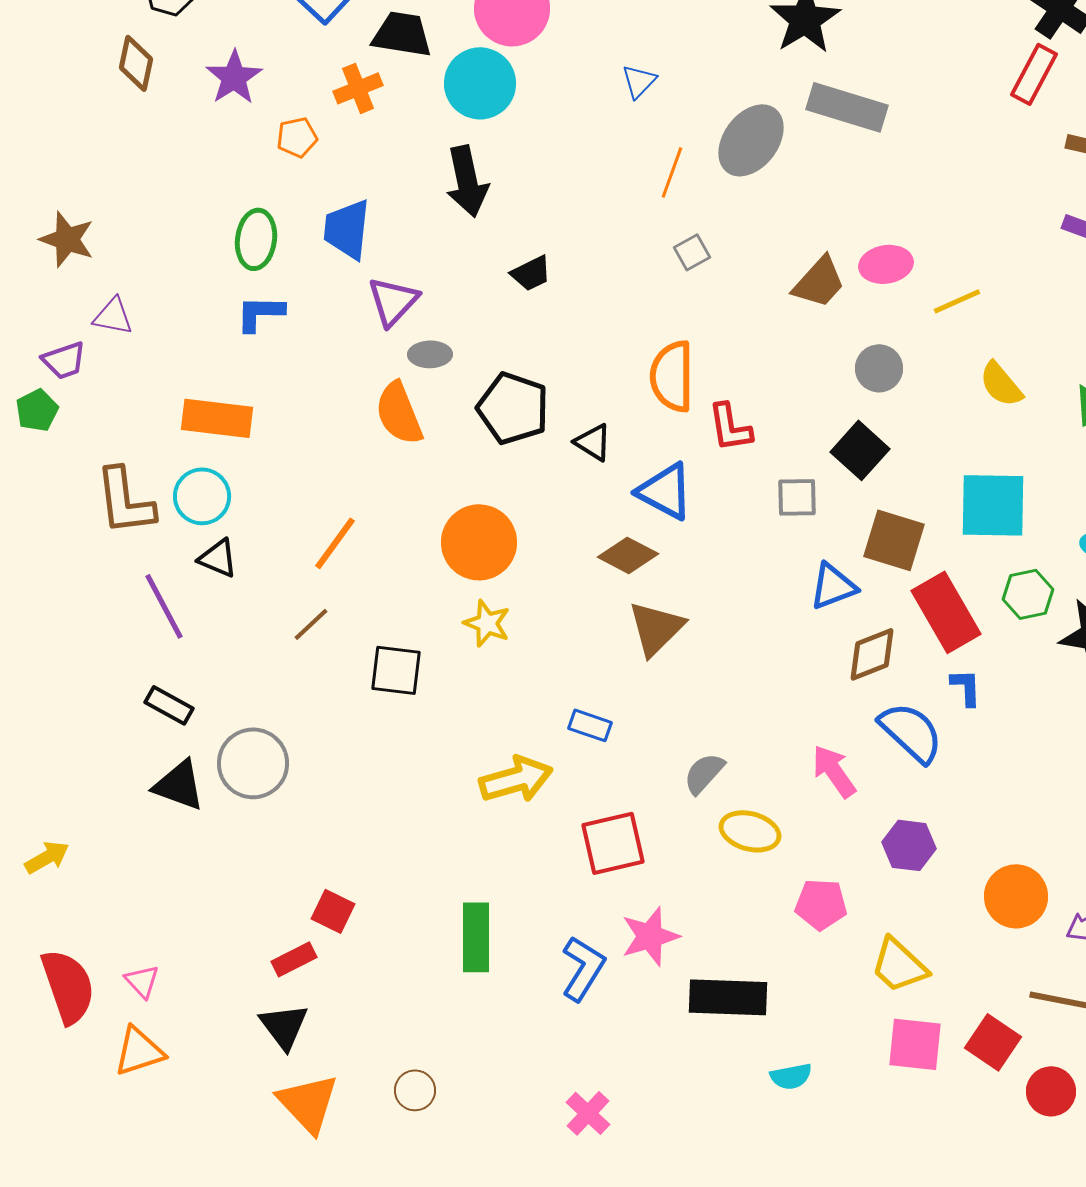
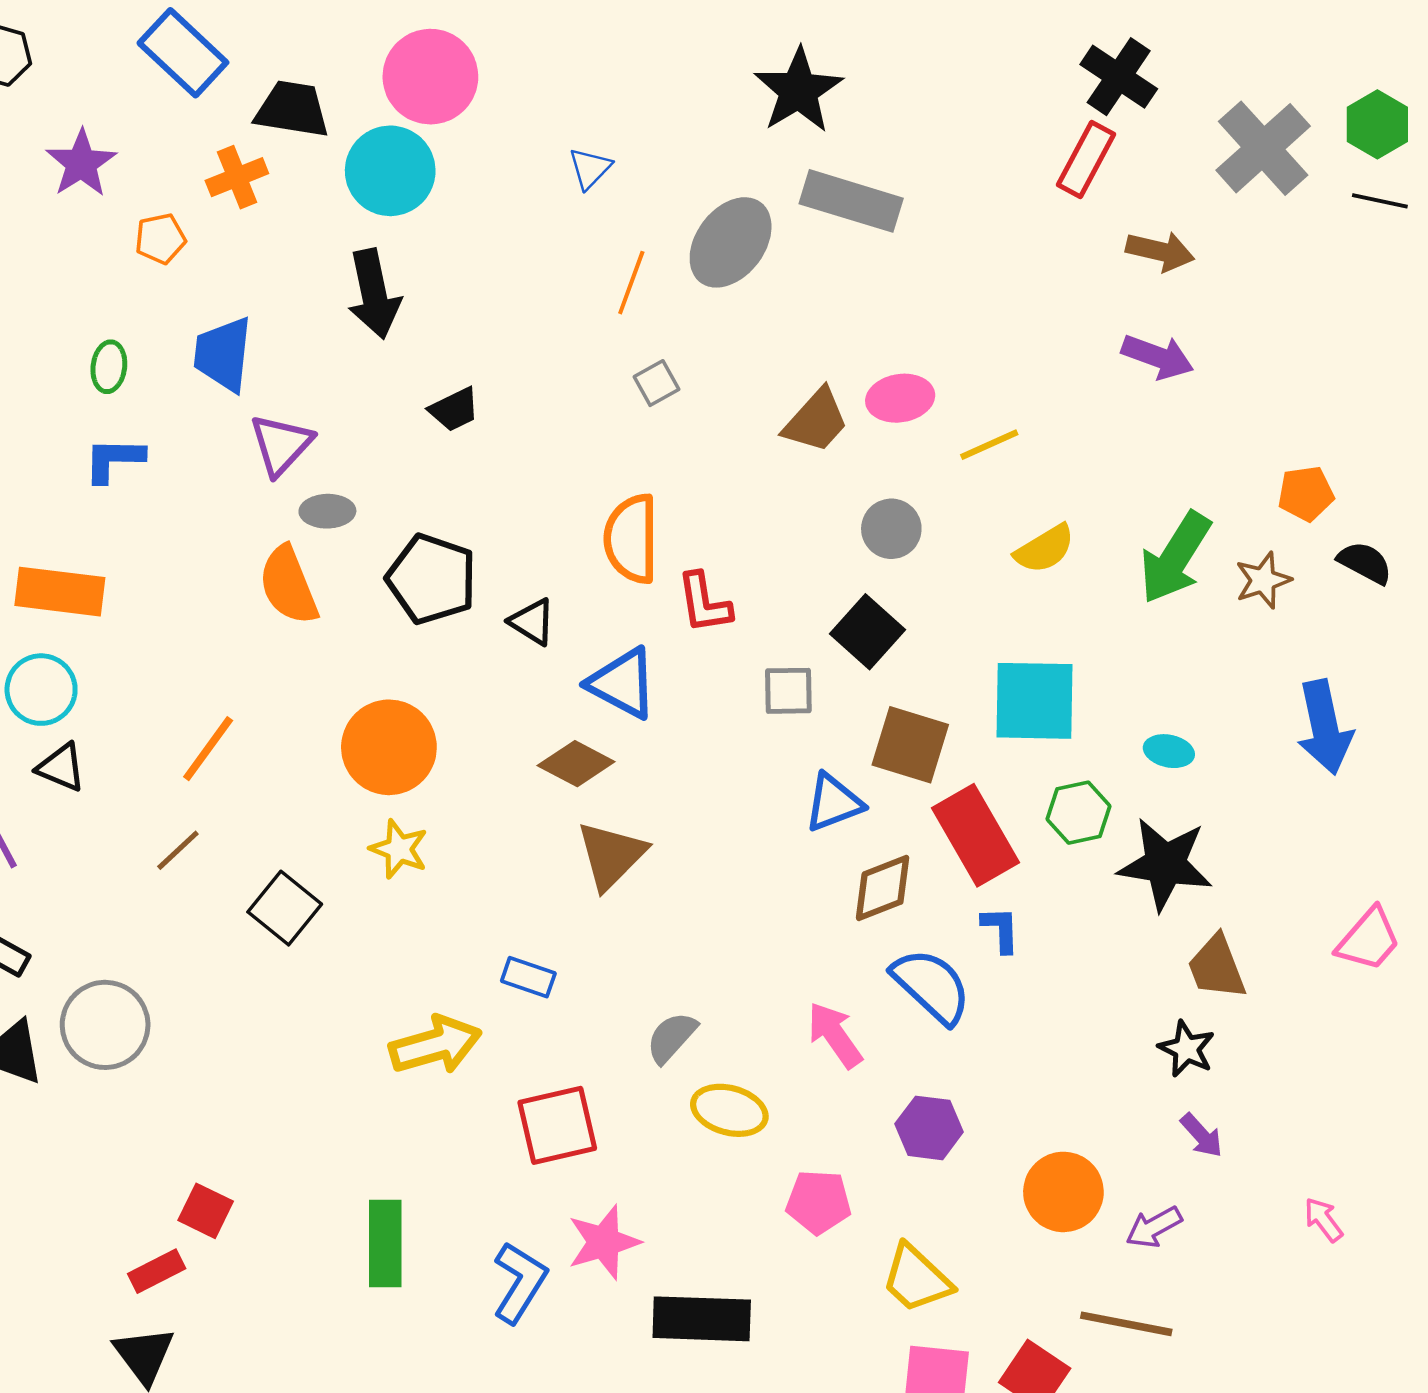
green ellipse: (256, 239) -> (109, 367), size x0.7
yellow semicircle: (1001, 384) -> (1045, 549), turned -81
black square: (396, 670) -> (285, 908), turned 32

